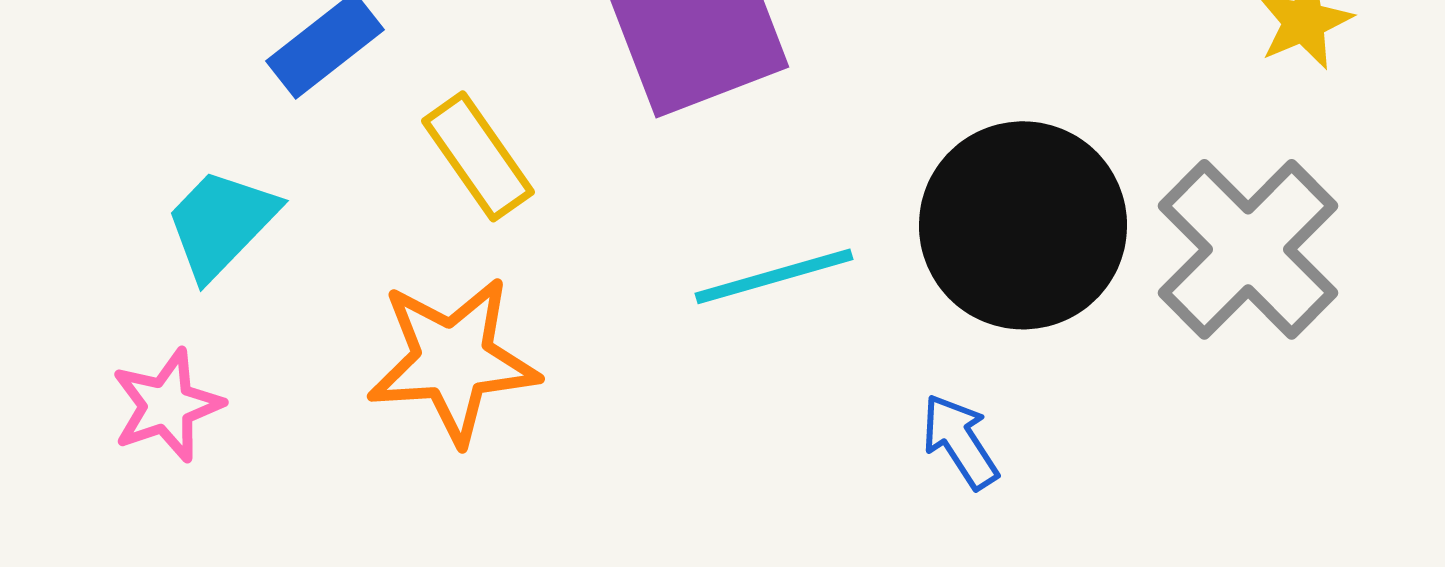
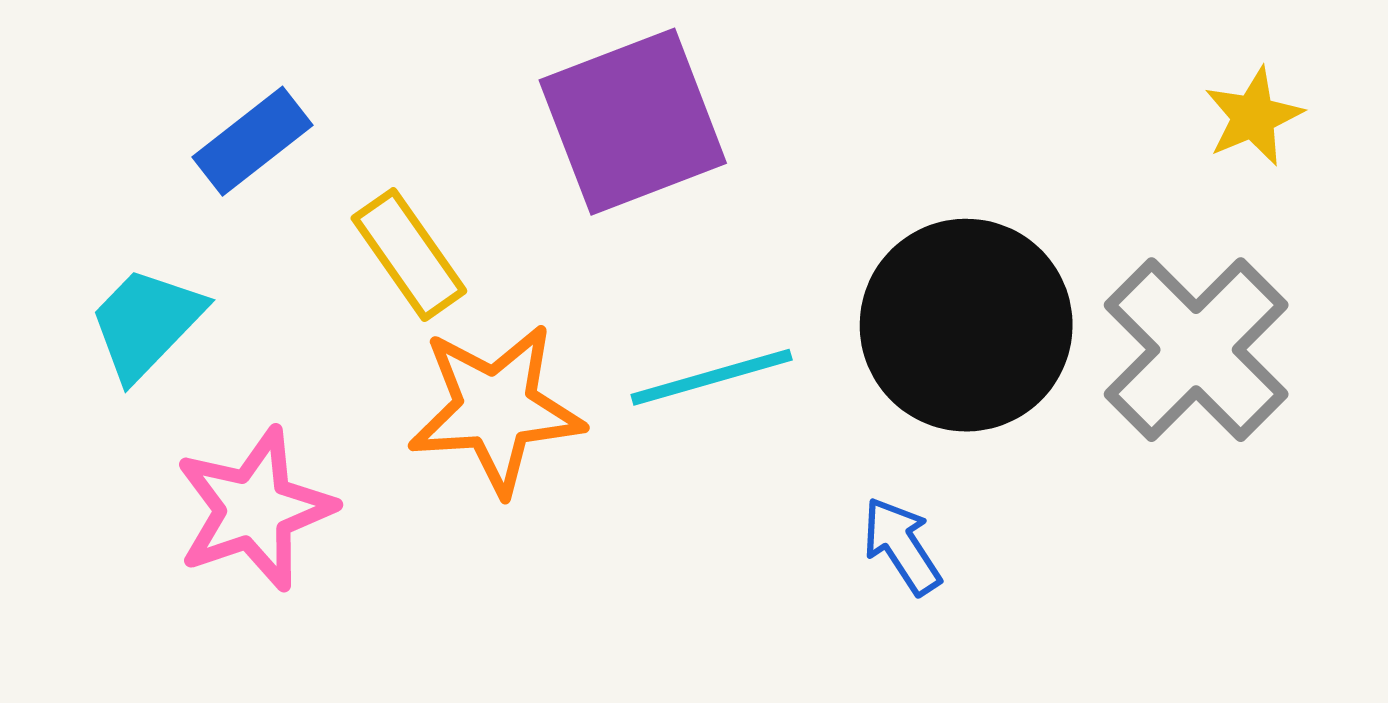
orange star: (453, 360) -> (496, 409), moved
pink star: (167, 405) -> (255, 509), moved, size x1.4

